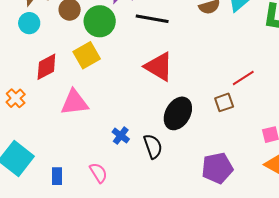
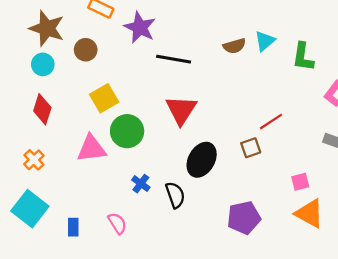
green circle: (100, 21) -> (127, 131), moved
red diamond: (46, 67) -> (42, 109), moved, turned -44
red triangle: (159, 67) -> (181, 110), turned 32
orange cross: (16, 98) -> (34, 160), moved

